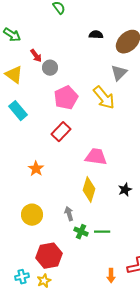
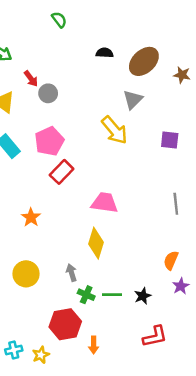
pink pentagon: (66, 98) -> (49, 141), moved
black star: (125, 190) -> (143, 296), moved
red hexagon: (49, 256) -> (65, 324), moved
orange arrow: (111, 276) -> (94, 345), moved

